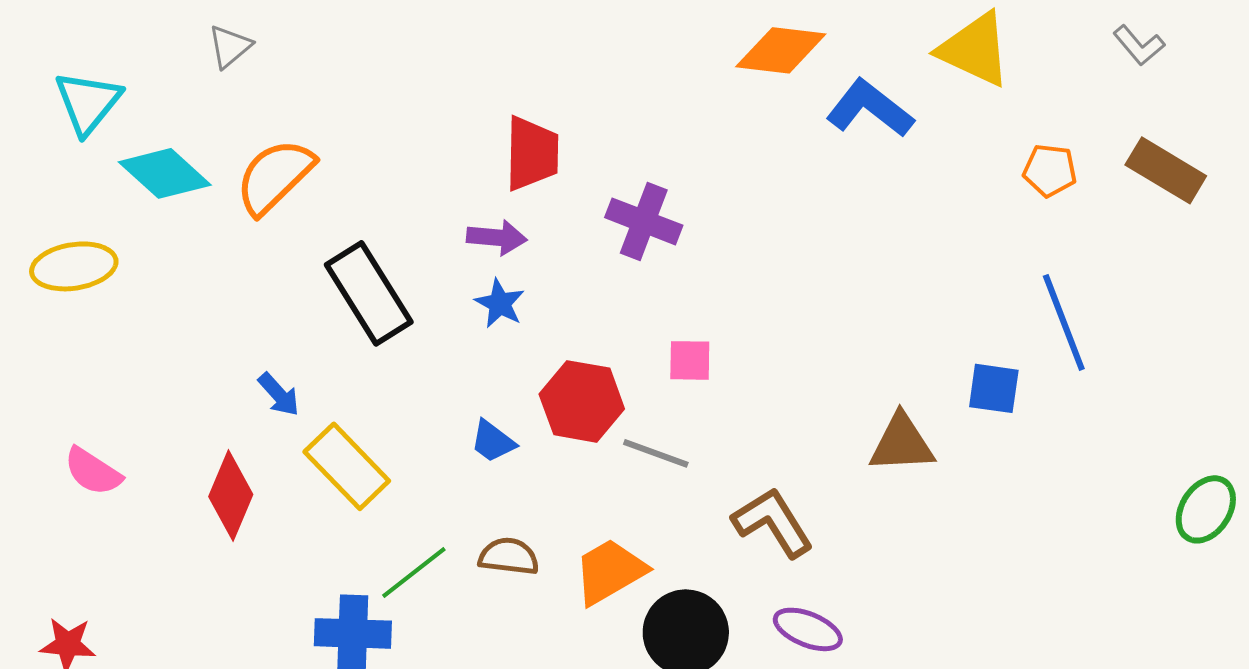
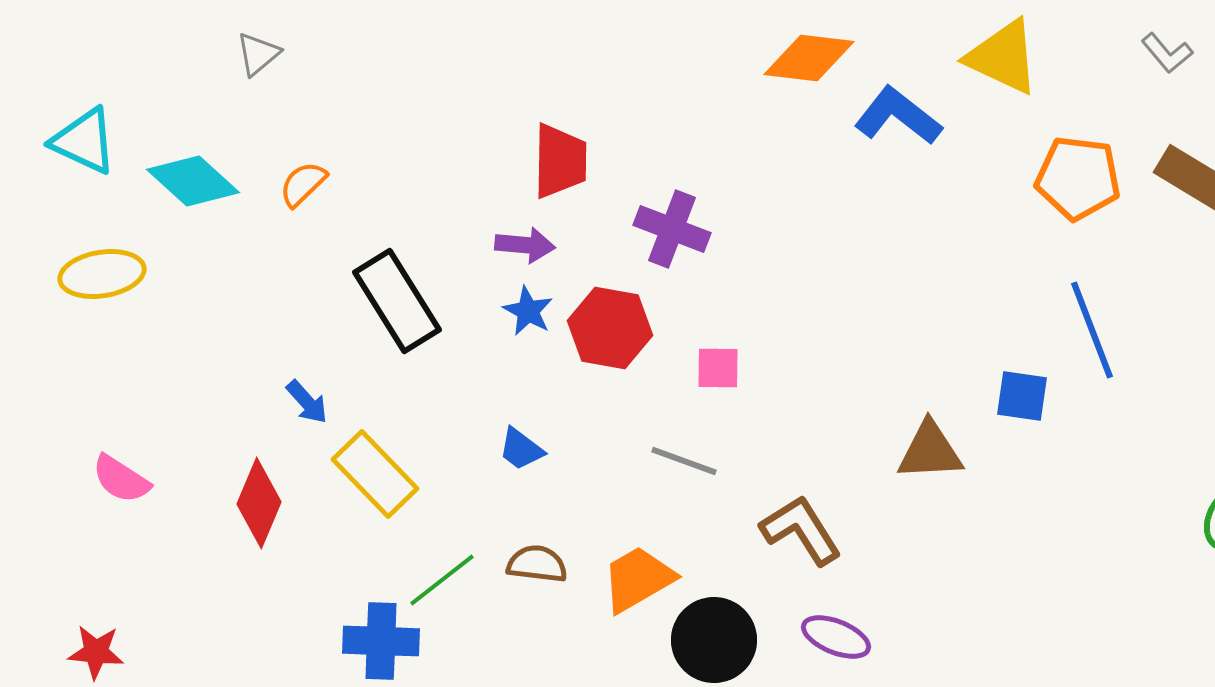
cyan triangle: (88, 102) -> (84, 141), moved, turned -44
orange pentagon: (1050, 170) -> (1078, 178), size x1.6
orange semicircle: (275, 176) -> (303, 184), size x0.6
red hexagon: (582, 401) -> (610, 328), moved

